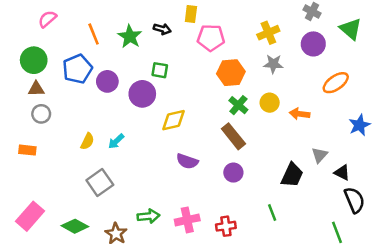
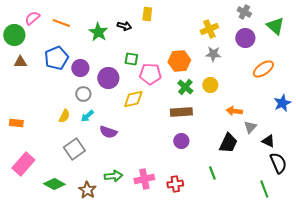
orange line: (94, 34) -> (61, 23), moved, turned -48
pink pentagon: (211, 38) -> (150, 74), moved
green circle: (34, 60) -> (14, 35), moved
green square: (160, 70) -> (131, 59), moved
brown triangle: (36, 89) -> (20, 62), moved
gray circle: (41, 114) -> (83, 94), moved
orange arrow: (300, 114) -> (234, 111), moved
brown rectangle: (233, 136) -> (181, 112), turned -55
purple semicircle: (187, 161) -> (108, 132), moved
pink rectangle: (30, 216) -> (23, 164), moved

